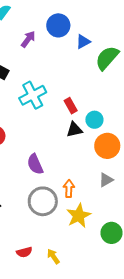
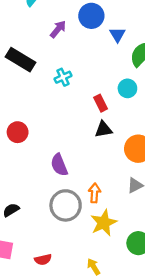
blue triangle: (83, 42) -> (117, 35), turned -35
cyan cross: (33, 95) -> (63, 77), moved, size x0.6
cyan circle: (94, 120) -> (127, 88), moved
yellow arrow: (53, 256) -> (94, 267), moved

